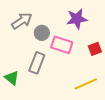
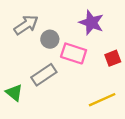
purple star: (77, 19) -> (91, 23), turned 30
gray rectangle: (37, 63) -> (44, 75), turned 35

